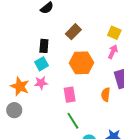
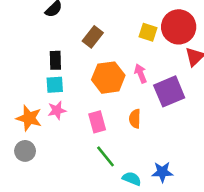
pink arrow: (113, 52) -> (141, 73), moved, turned -40
cyan square: (41, 64) -> (55, 85), turned 32
orange semicircle: (106, 95) -> (135, 119), moved

